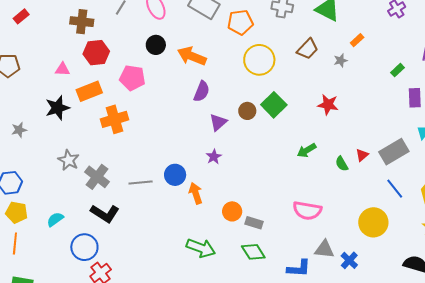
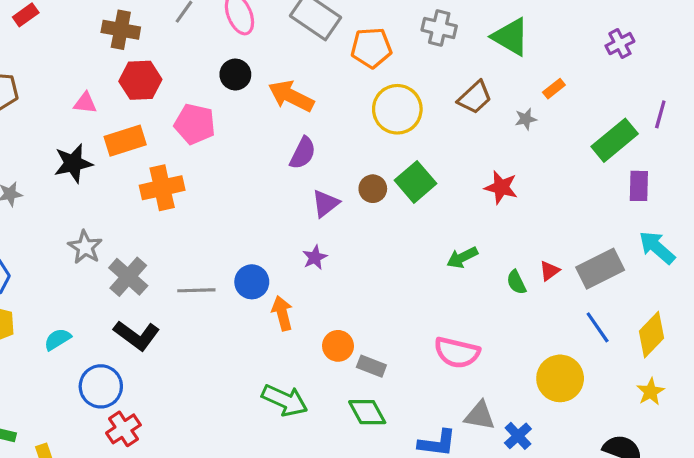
green rectangle: (398, 70) -> (615, 140), size x2.0

